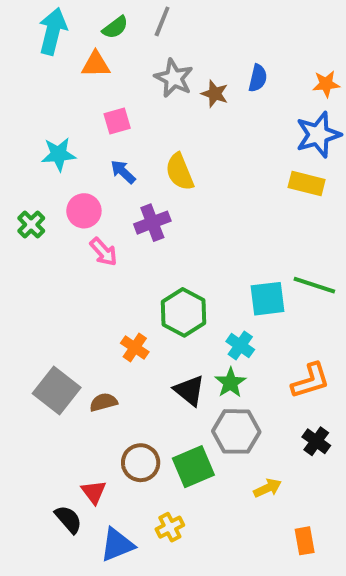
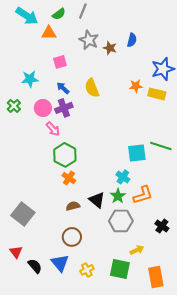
cyan arrow: (53, 31) -> (27, 16), turned 110
orange star: (326, 84) -> (136, 86), moved
purple cross: (152, 223) -> (64, 108), moved
green cross: (31, 225) -> (14, 106), moved
green hexagon: (184, 312) -> (65, 155), moved
orange L-shape: (310, 381) -> (143, 195), moved
gray square: (57, 390) -> (23, 214), moved
brown semicircle: (103, 402) -> (73, 206), moved
green square: (193, 467) -> (120, 269), moved, turned 35
red triangle: (94, 492) -> (16, 252), moved
orange rectangle: (305, 541) -> (156, 277), size x1.5
blue triangle: (117, 545) -> (60, 263), moved, turned -48

